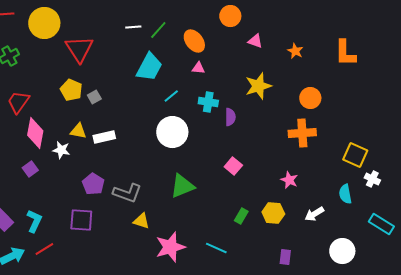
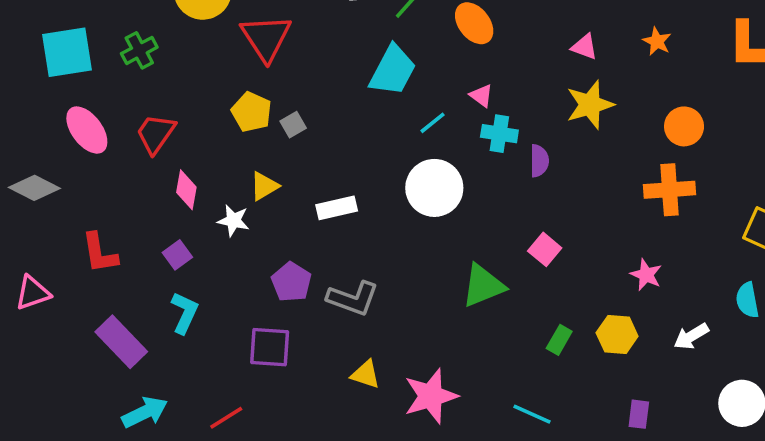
pink triangle: (255, 41) -> (585, 47), moved
pink triangle: (198, 68) -> (481, 96), moved, turned 32
yellow triangle: (78, 131) -> (264, 186), turned -42
pink diamond: (35, 133) -> (186, 190), size x0.7
white rectangle: (104, 137) -> (337, 208), moved
green triangle: (182, 186) -> (483, 286), moved
cyan L-shape: (34, 221) -> (185, 313), moved
yellow triangle: (141, 221) -> (366, 374), moved
cyan line: (216, 248) -> (532, 414), moved
red line: (44, 249) -> (226, 418), moved

